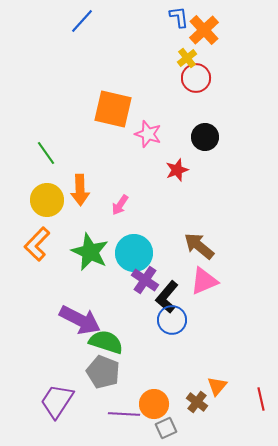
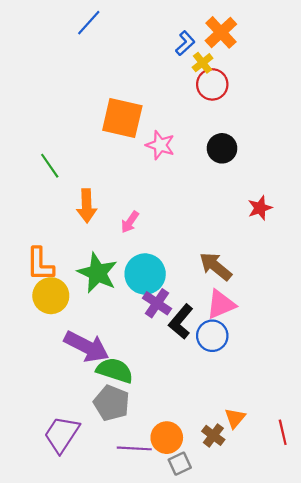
blue L-shape: (179, 17) -> (185, 43), moved, turned 55
red star: (177, 170) -> (260, 208), moved
yellow circle: (47, 200) -> (51, 296), moved
orange L-shape: (37, 244) -> (40, 264), turned -44
blue circle: (172, 320) -> (212, 336), moved

